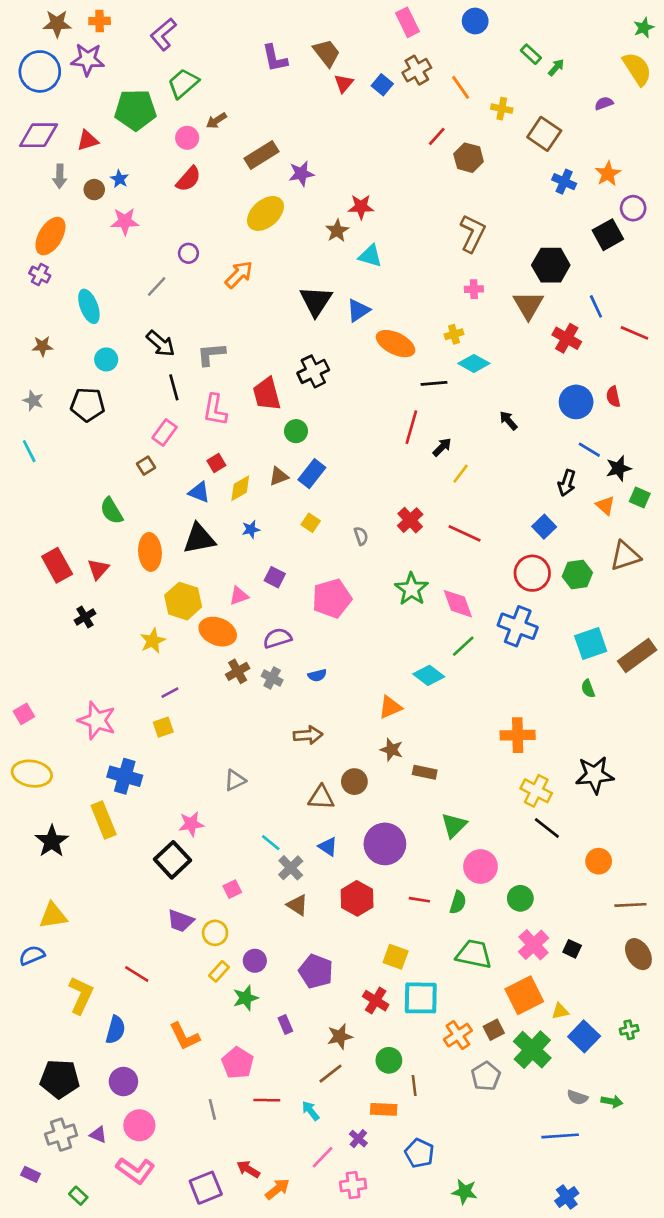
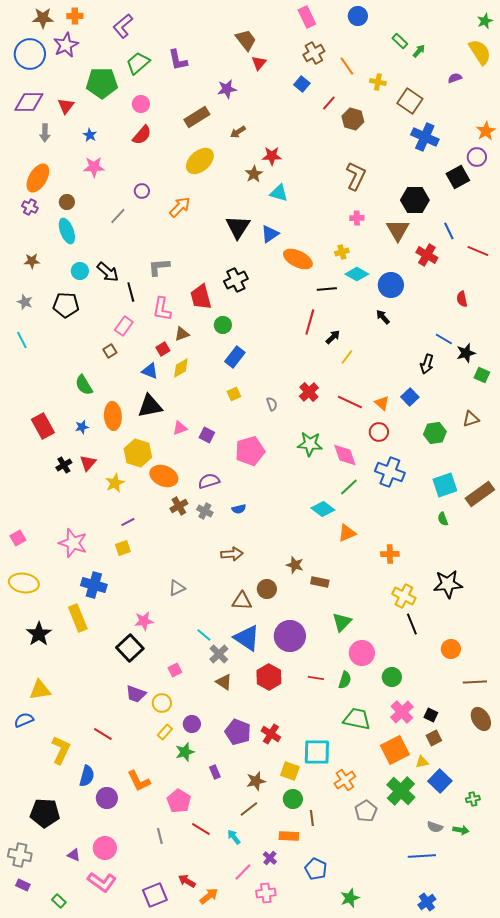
purple L-shape: (275, 58) -> (178, 60), moved
purple star: (88, 59) -> (66, 45), turned -30
blue square: (382, 85) -> (302, 84), moved
brown arrow: (216, 121) -> (238, 132), moved
red triangle: (88, 140) -> (66, 106), turned -36
purple star: (301, 174) -> (227, 89), moved
orange star: (608, 174) -> (486, 131), moved
blue cross: (564, 182) -> (425, 137), size x1.5
brown circle: (94, 190) -> (67, 202), moved
black arrow: (161, 344) -> (108, 272), moved
blue circle: (576, 402) -> (391, 285), moved
brown triangle: (279, 476) -> (182, 334), moved
orange triangle: (605, 505) -> (382, 403), moved
yellow square: (311, 523) -> (234, 394), turned 32
blue star: (251, 529) -> (82, 427), moved
brown triangle: (625, 556) -> (471, 419), size x0.7
red triangle: (98, 569) -> (88, 463), moved
red circle: (532, 573) -> (379, 432), moved, size x0.7
green star: (411, 589) -> (310, 444), turned -30
pink triangle: (239, 596) -> (180, 428), moved
orange triangle: (390, 707) -> (347, 533), moved
orange cross: (518, 735) -> (390, 554), size x0.7
black line: (547, 828) -> (412, 624), turned 30
blue triangle: (328, 847) -> (247, 638), size x1.8
yellow square: (396, 957) -> (290, 771), moved
red cross: (376, 1001) -> (271, 734), moved
brown square: (494, 1030) -> (434, 738), moved
green cross: (629, 1030) -> (473, 799), moved
purple circle: (123, 1082) -> (107, 798), moved
red line: (267, 1100) -> (201, 829), turned 30
gray cross: (61, 1135) -> (20, 855), moved, turned 30
green star: (465, 1192) -> (350, 898), turned -30

